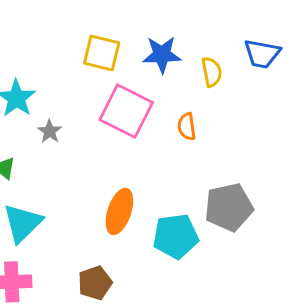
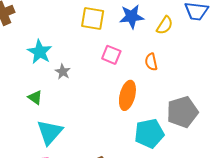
yellow semicircle: (212, 72) -> (165, 25), turned 48
pink square: (126, 111) -> (111, 55), size x0.6
orange ellipse: (119, 211) -> (127, 95), moved

